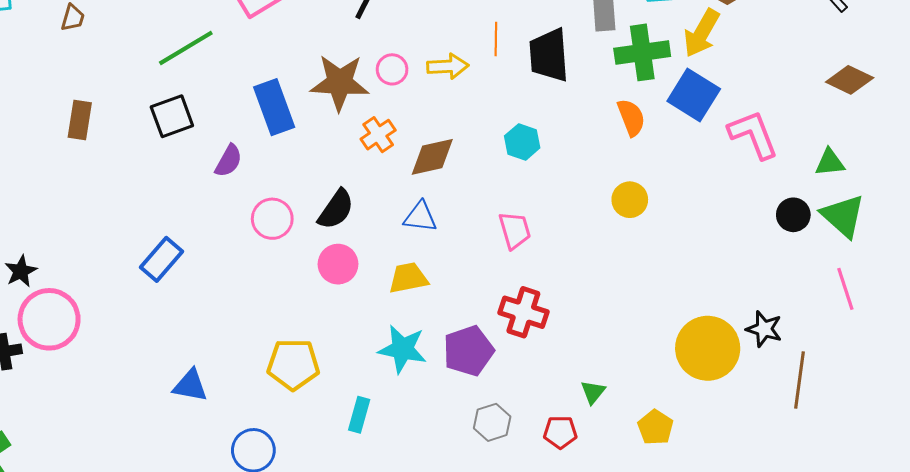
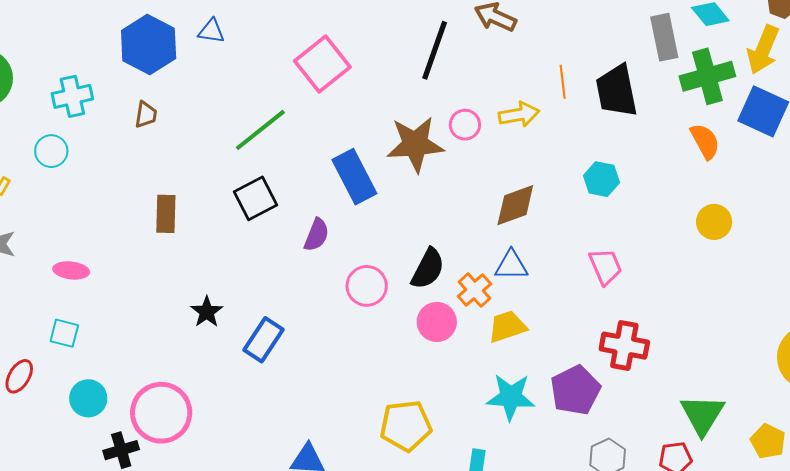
orange cross: (378, 135) -> (474, 290), moved
black star: (21, 271) -> (207, 312), moved
green triangle: (593, 392) -> (702, 415), size x1.8

